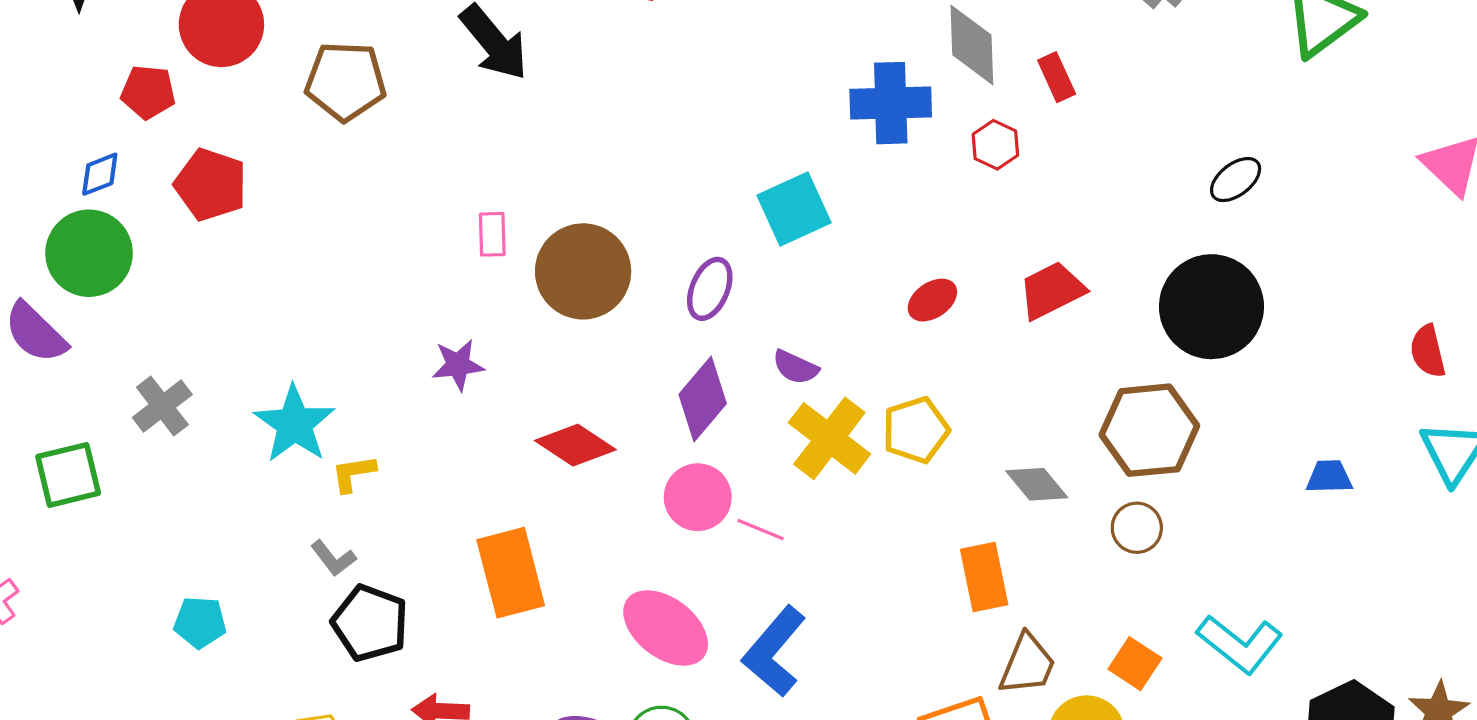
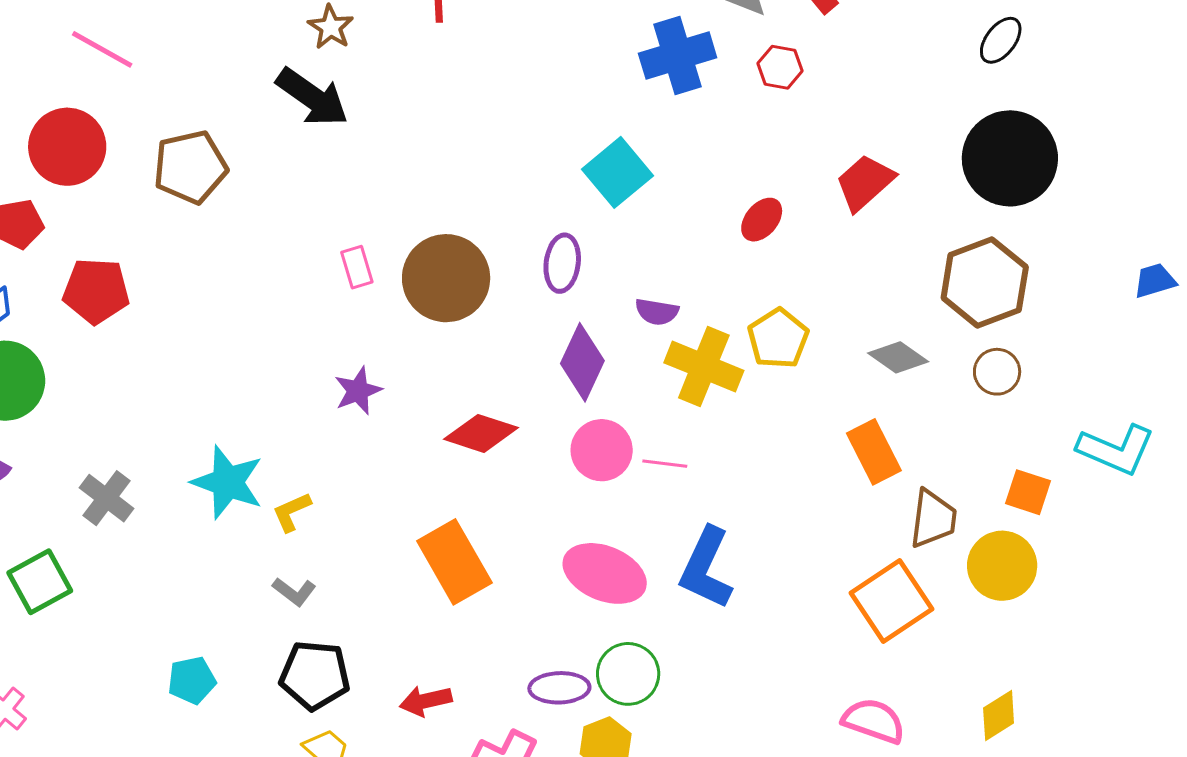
black pentagon: (370, 623) -> (315, 675), moved

